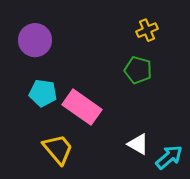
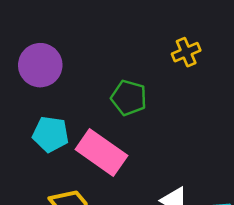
green pentagon: (138, 70) -> (129, 98), moved

